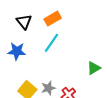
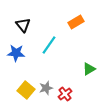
orange rectangle: (53, 19) -> (76, 22), moved

